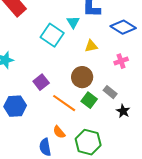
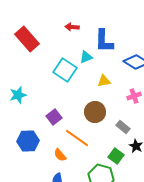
cyan triangle: (73, 22) -> (86, 57), turned 40
green square: (89, 100) -> (116, 156), moved
orange semicircle: (59, 132) -> (60, 155), moved

